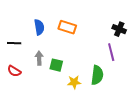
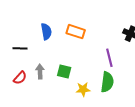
purple line: (111, 52) -> (109, 58), moved
gray arrow: (39, 58) -> (40, 71), moved
red semicircle: (14, 71) -> (20, 78), turned -80

